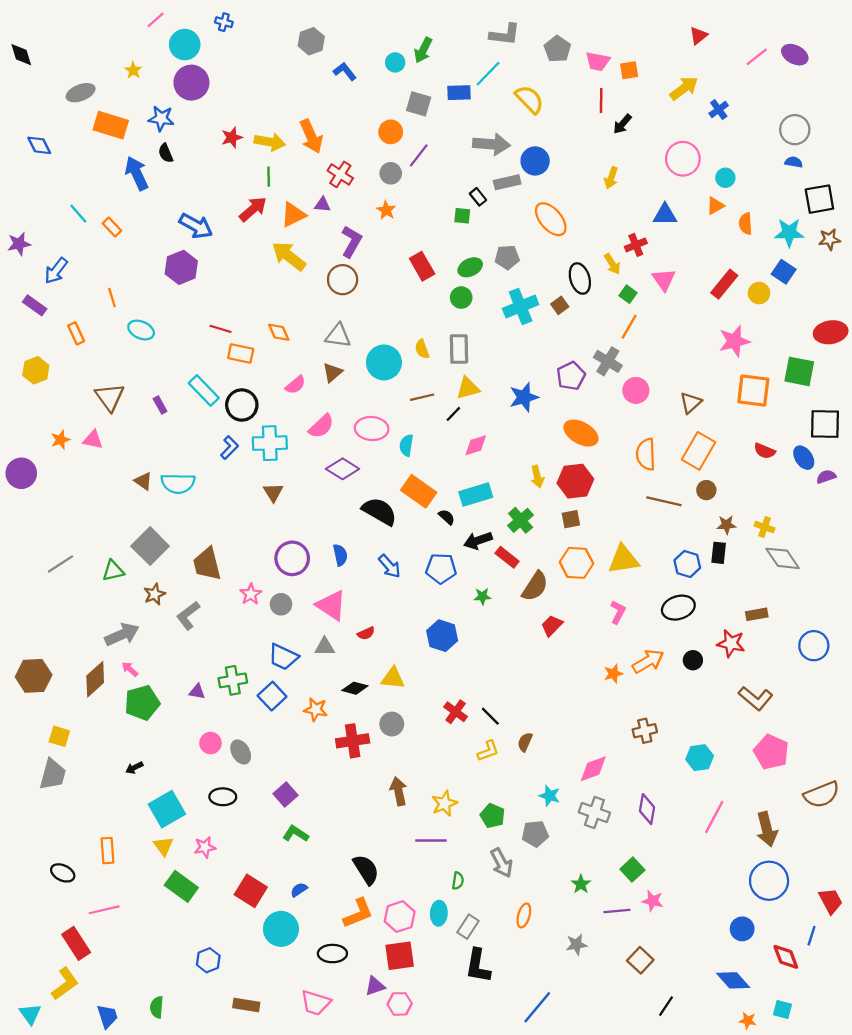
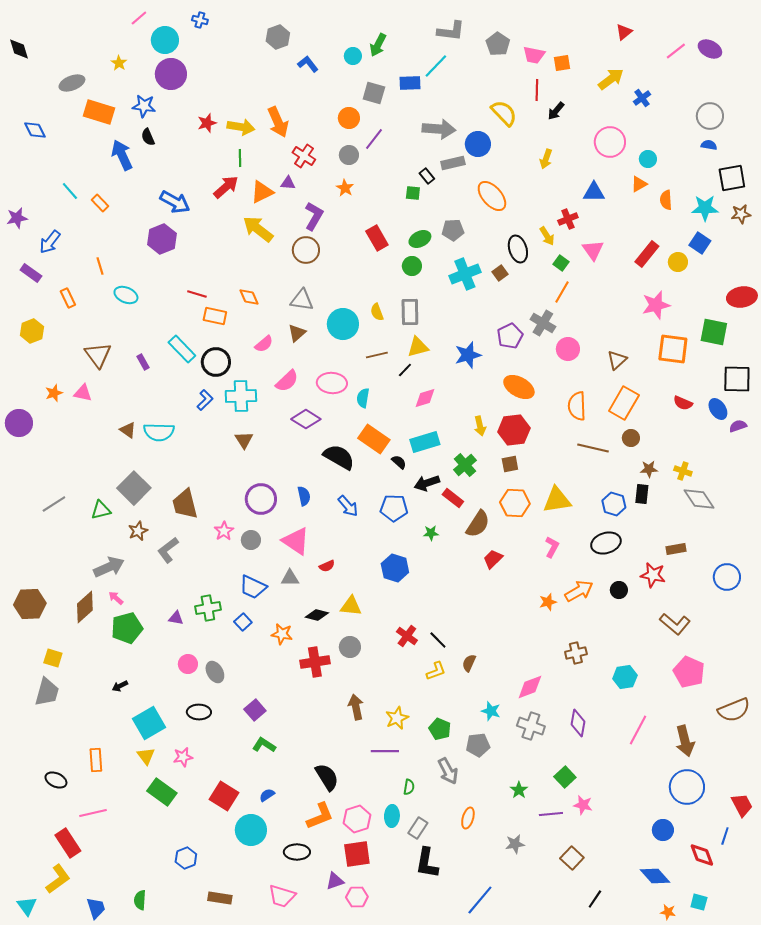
yellow semicircle: (529, 99) -> (504, 113), moved
blue square: (272, 696) -> (243, 622), size x0.7

